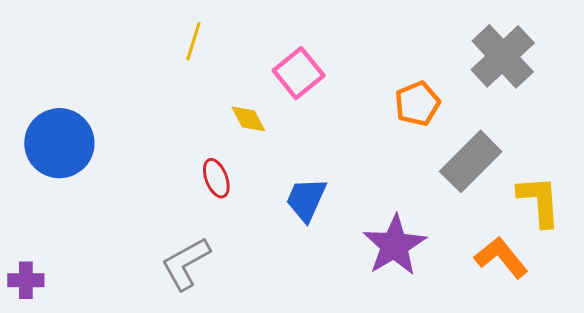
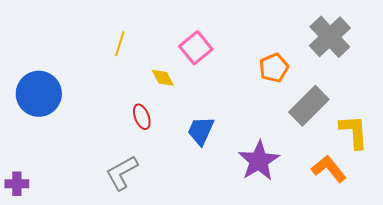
yellow line: (193, 41) -> (120, 44), moved

